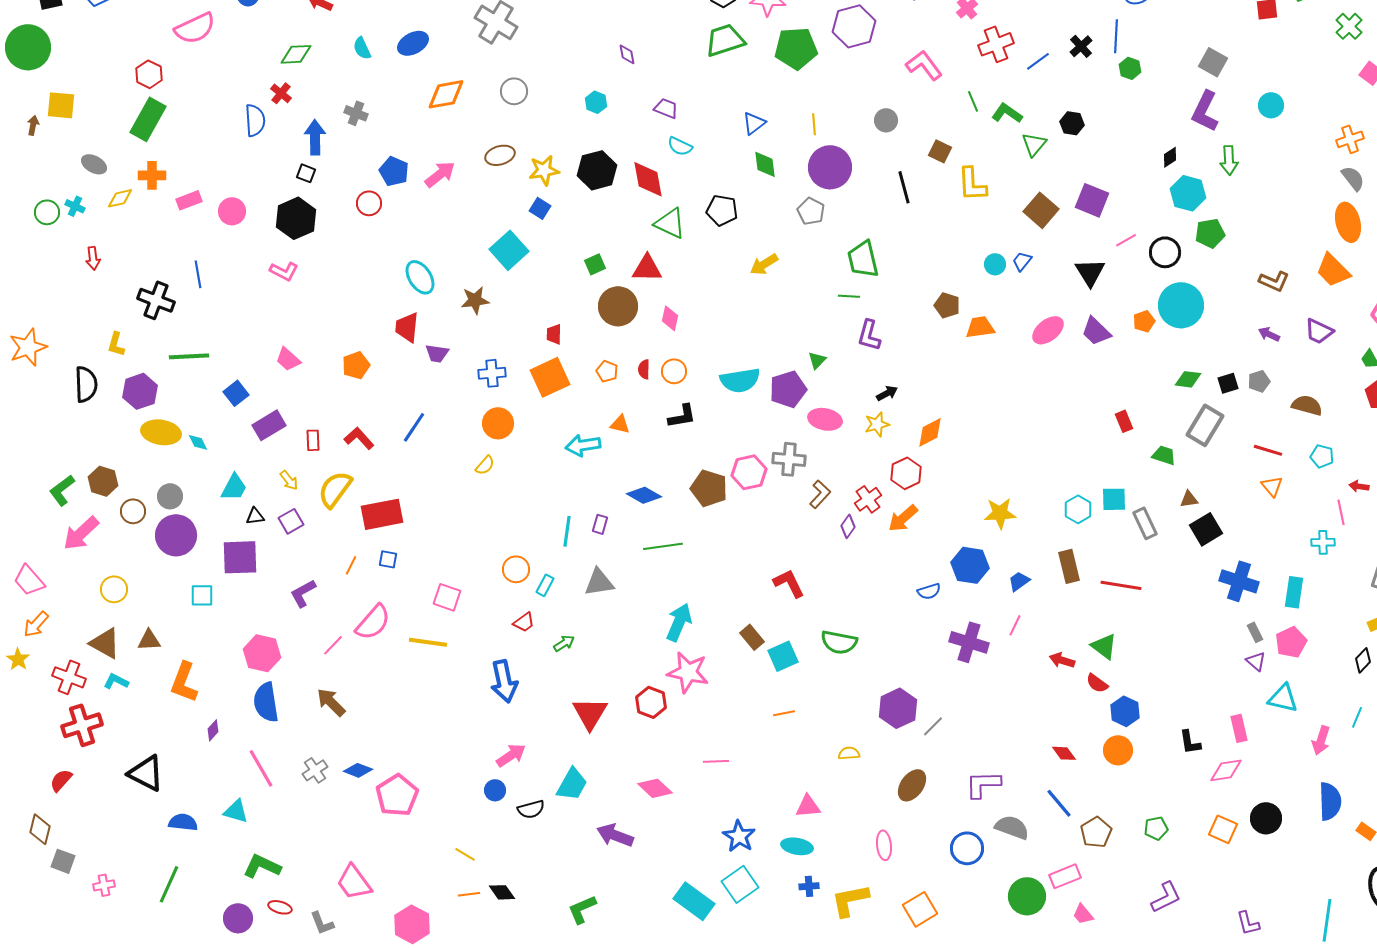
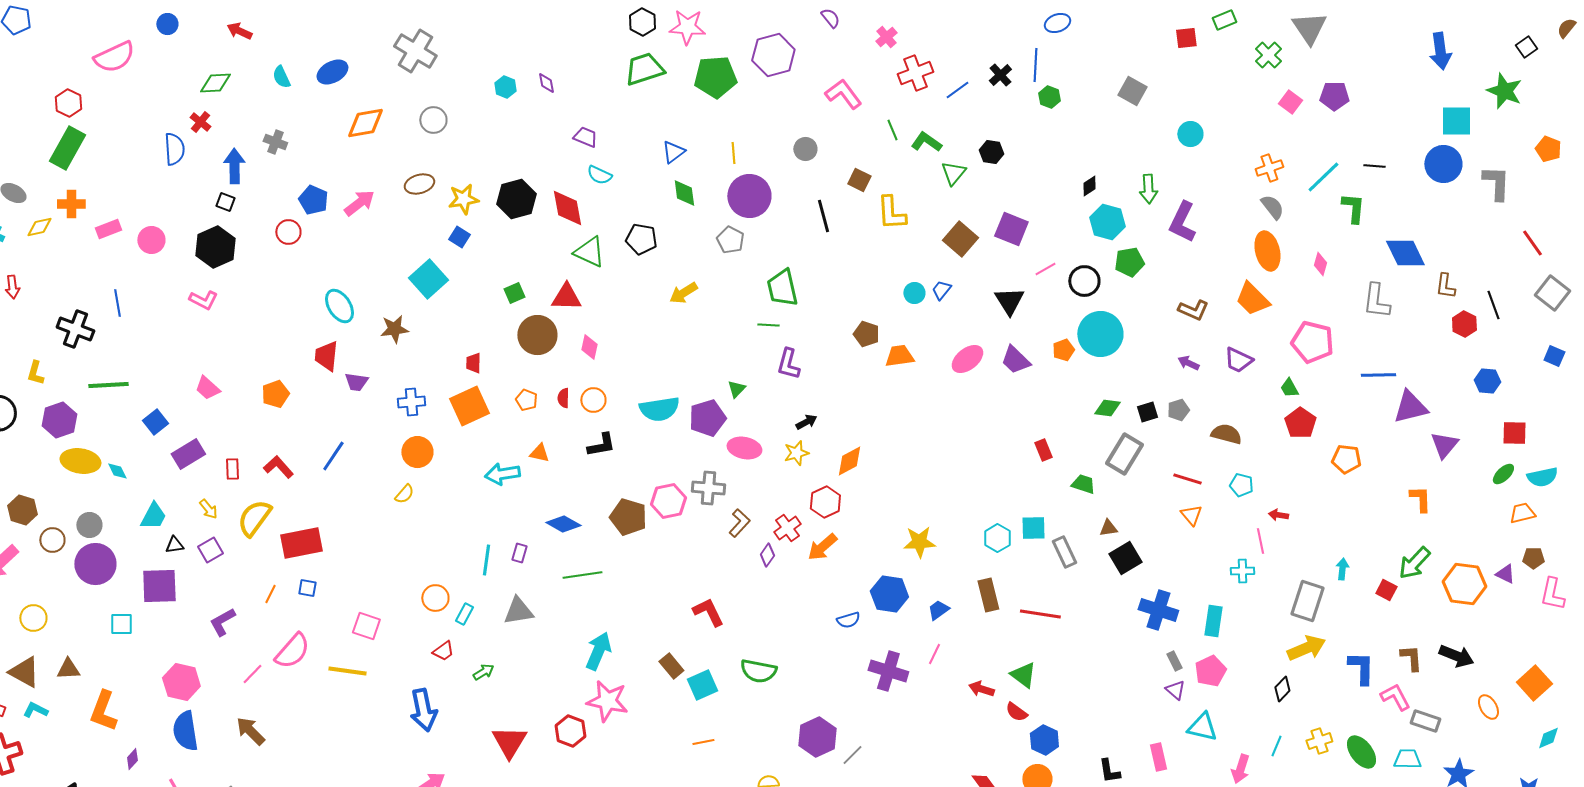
cyan hexagon: (596, 102) -> (505, 87), moved
purple L-shape: (1205, 111) -> (1182, 222), moved

